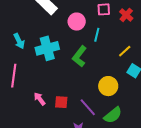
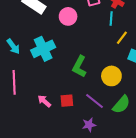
cyan line: (97, 35) -> (111, 19), moved
green L-shape: (79, 56) -> (79, 66), moved

